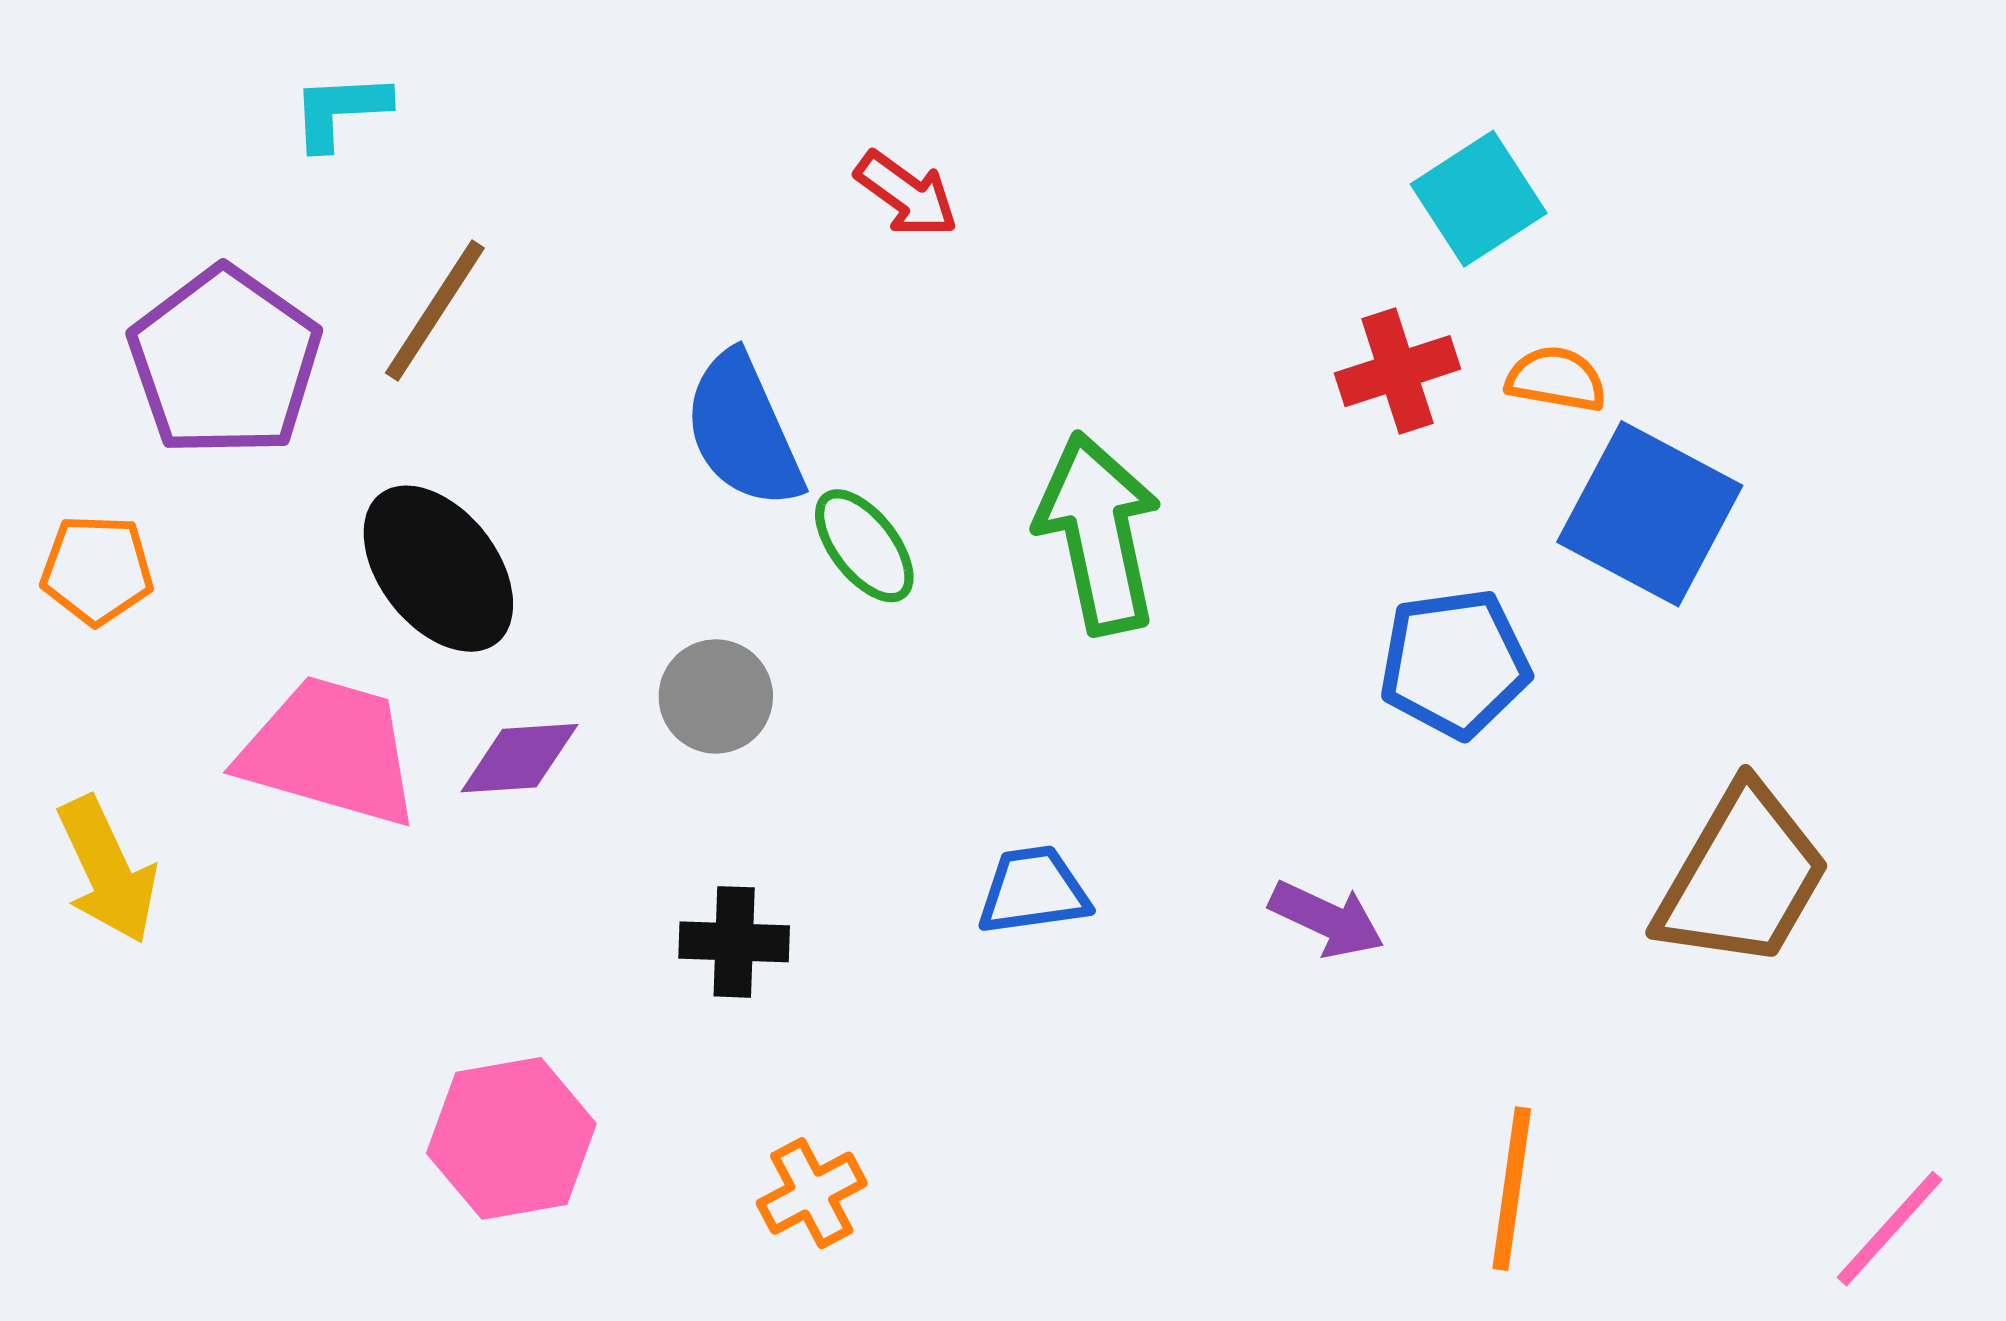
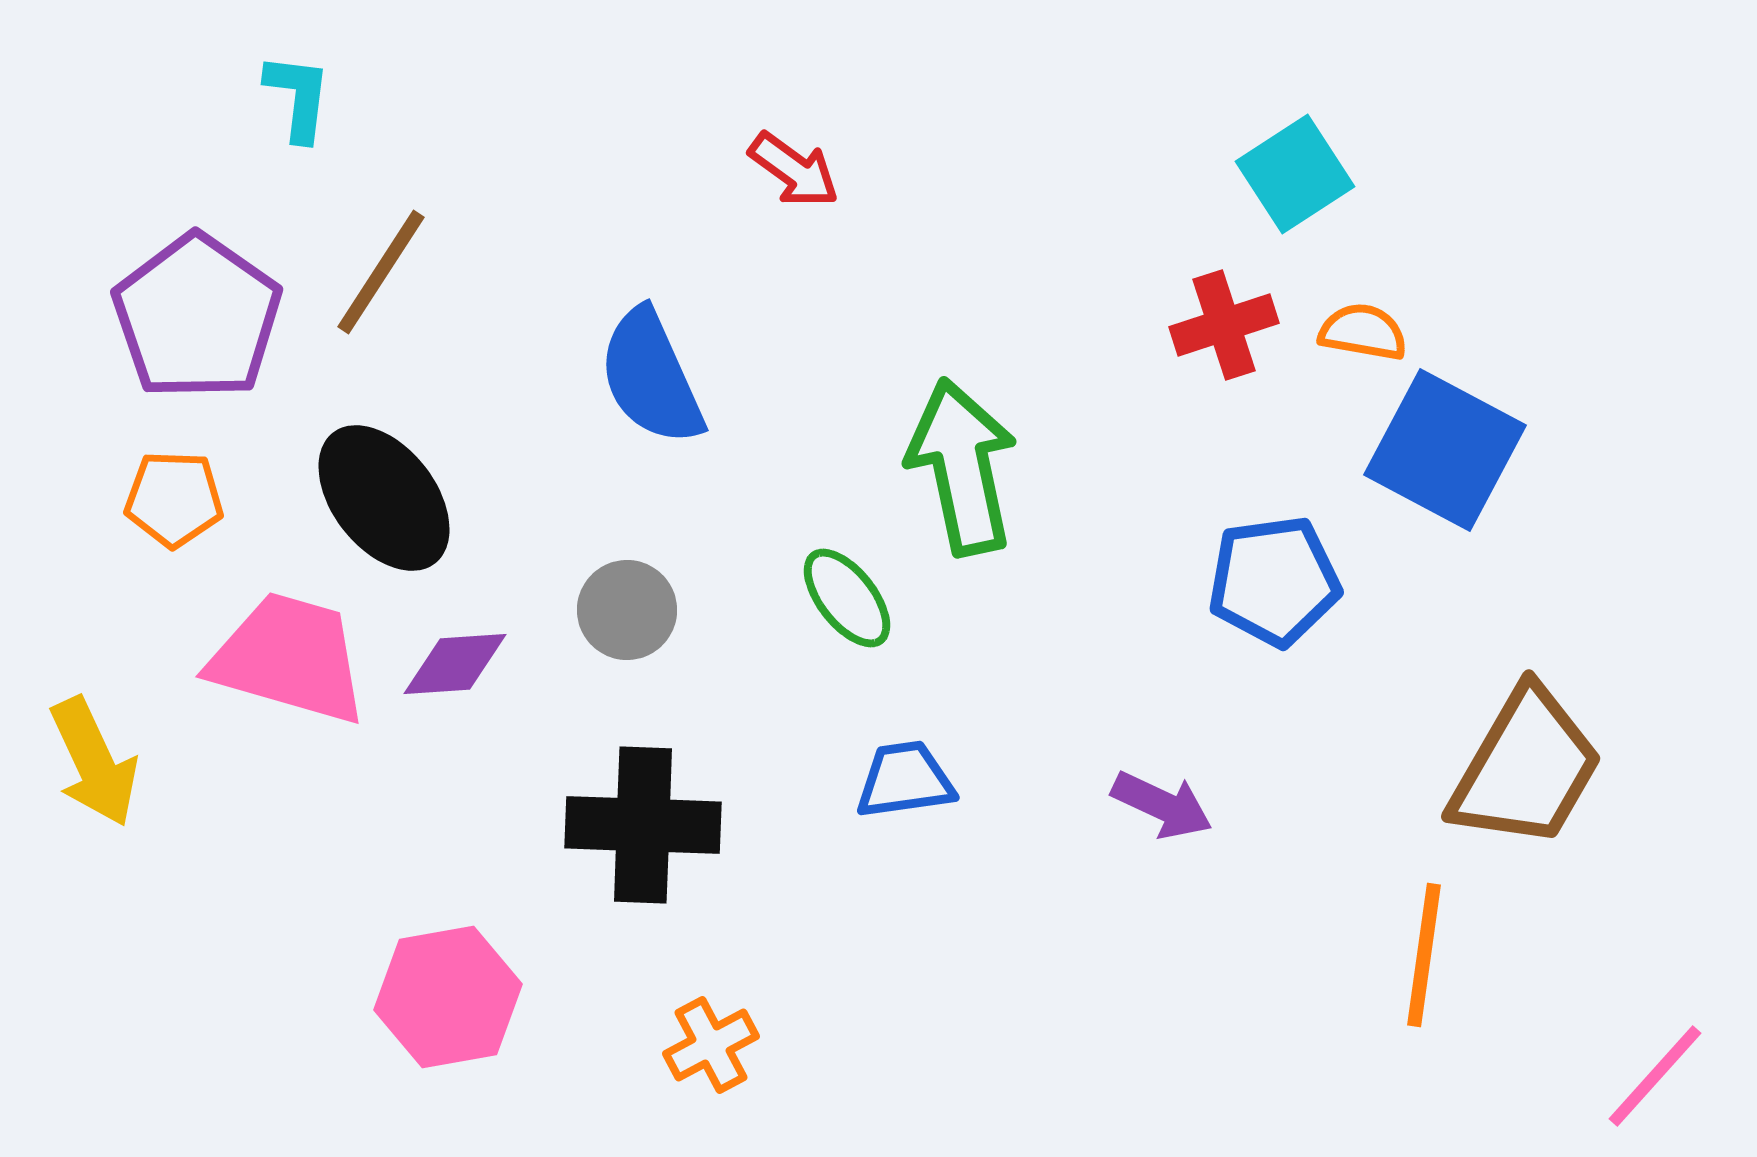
cyan L-shape: (340, 111) -> (298, 97), turned 100
green ellipse: (864, 546) -> (847, 598), moved
orange pentagon: (97, 570) -> (174, 499), moved
black cross: (734, 942) -> (643, 825), size x1.6
orange line: (1512, 1189) -> (1424, 955), moved

